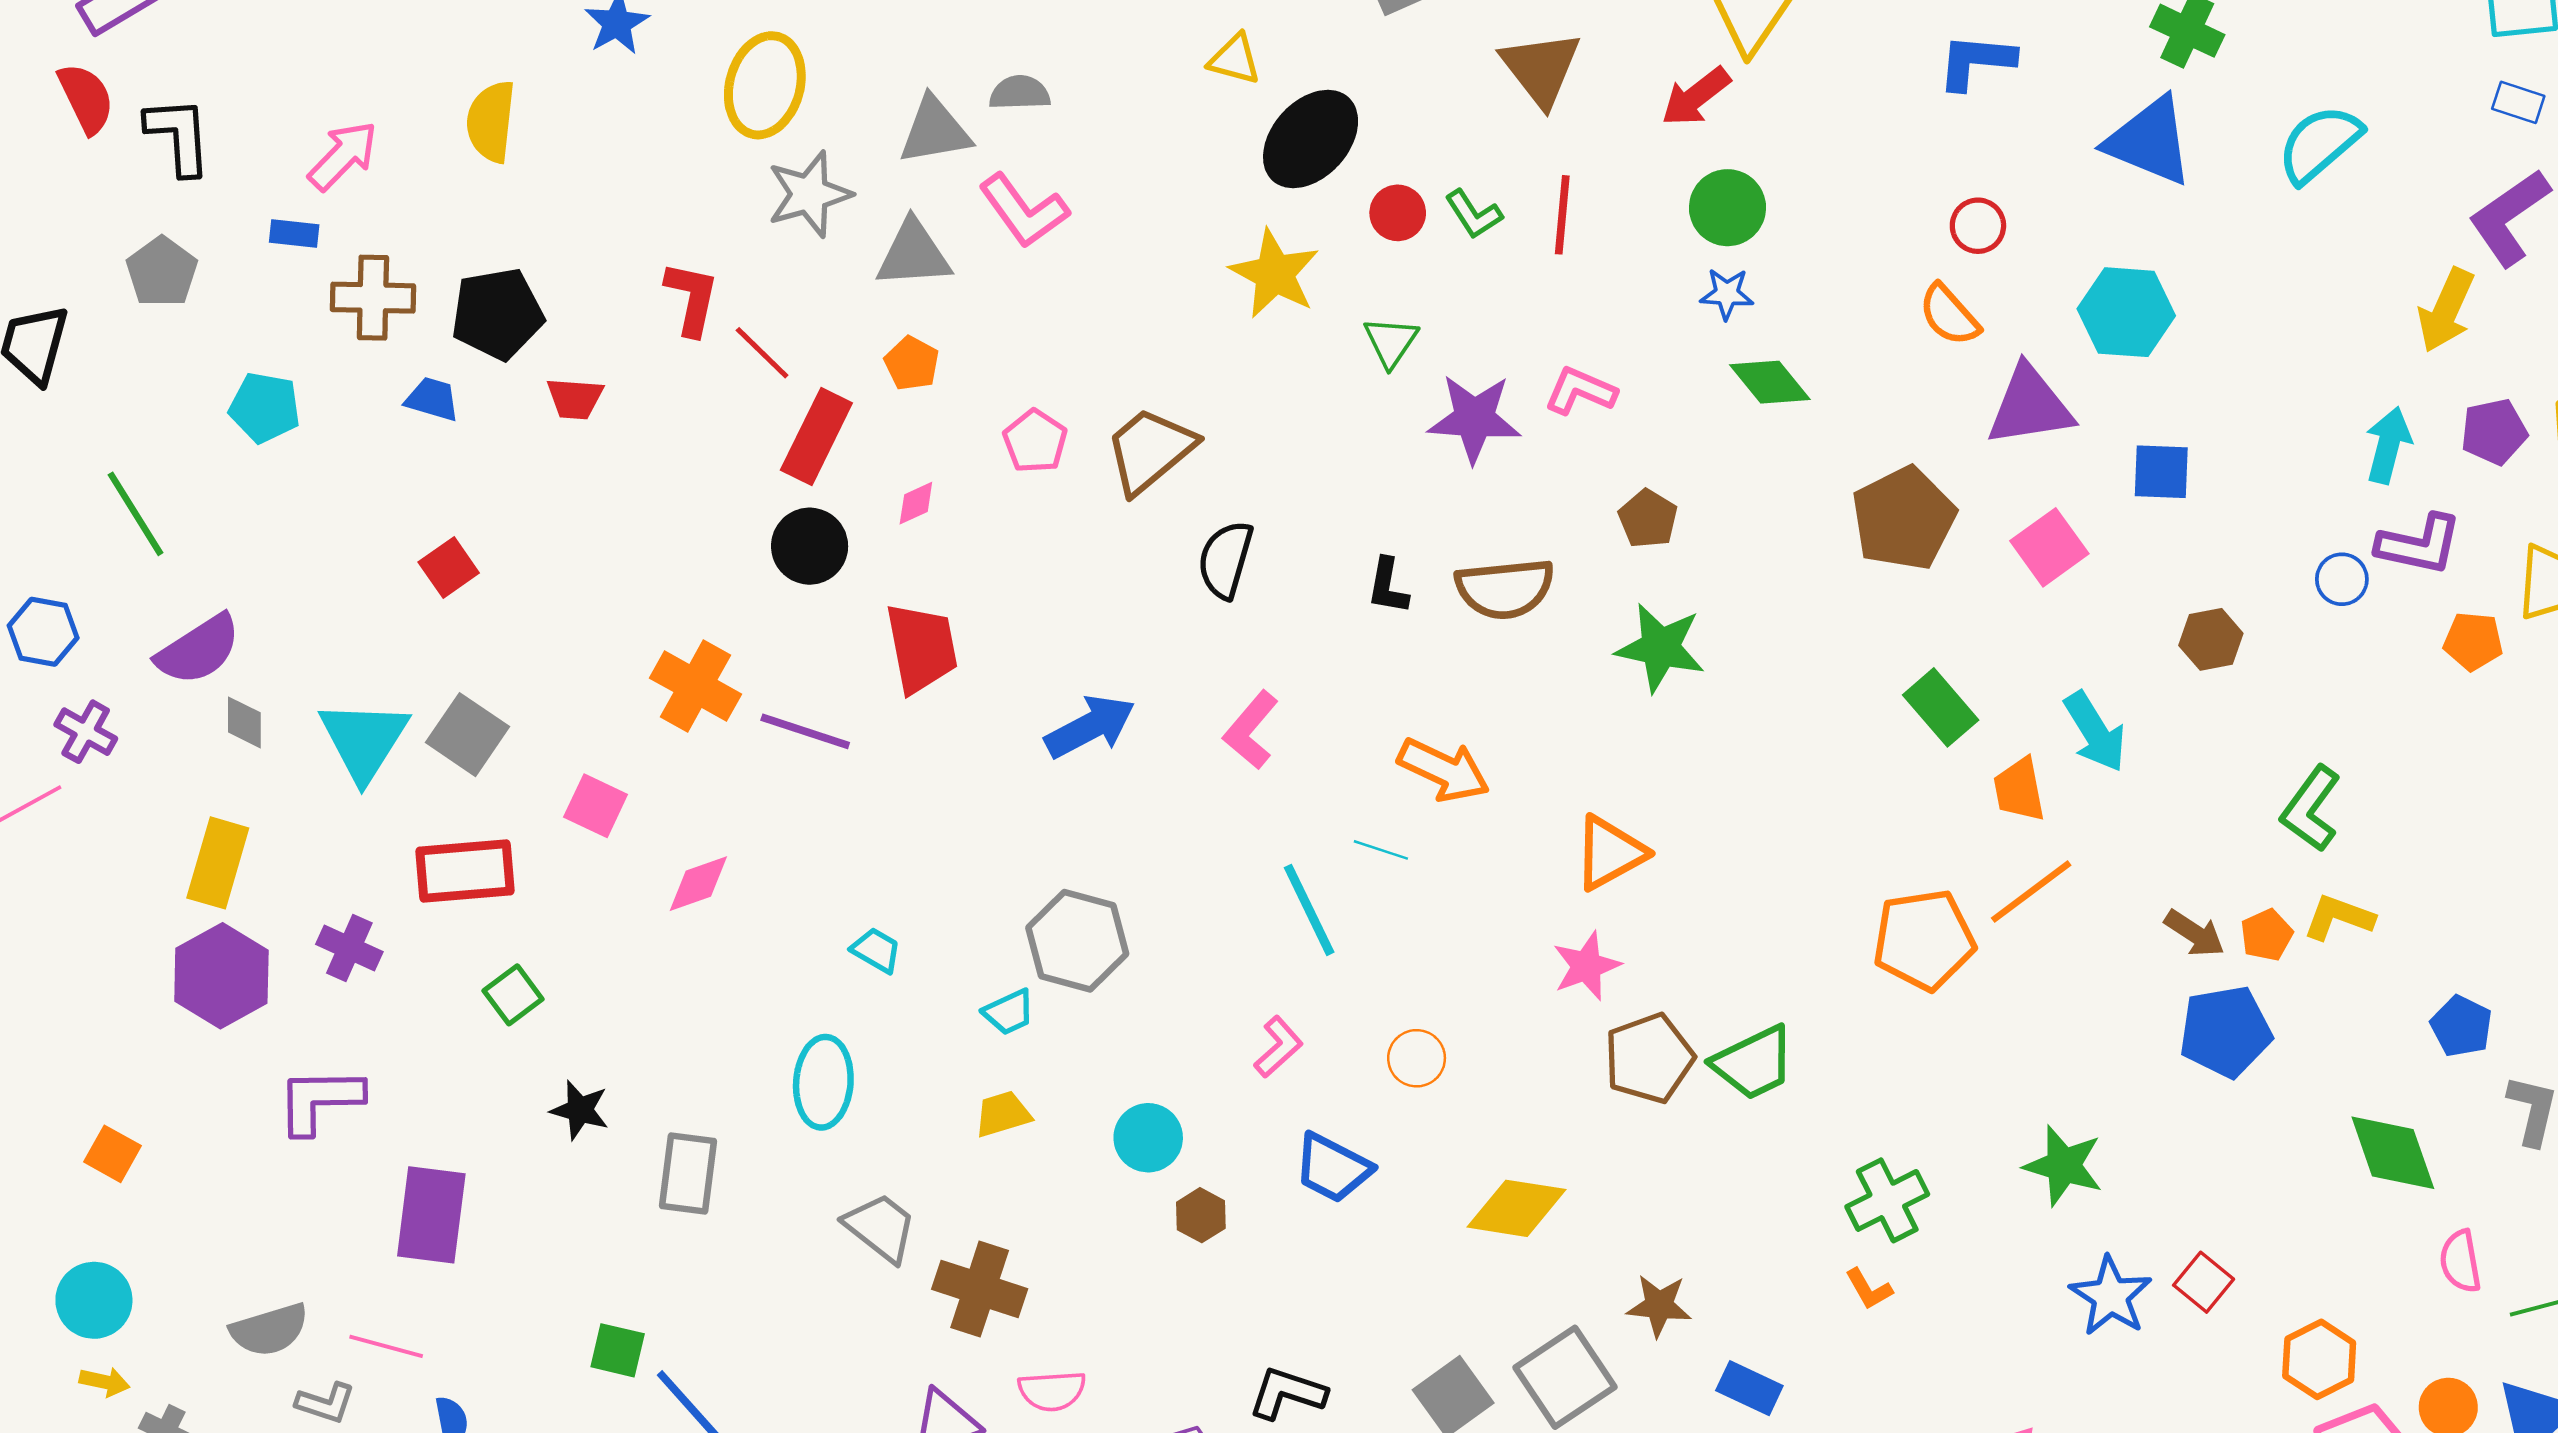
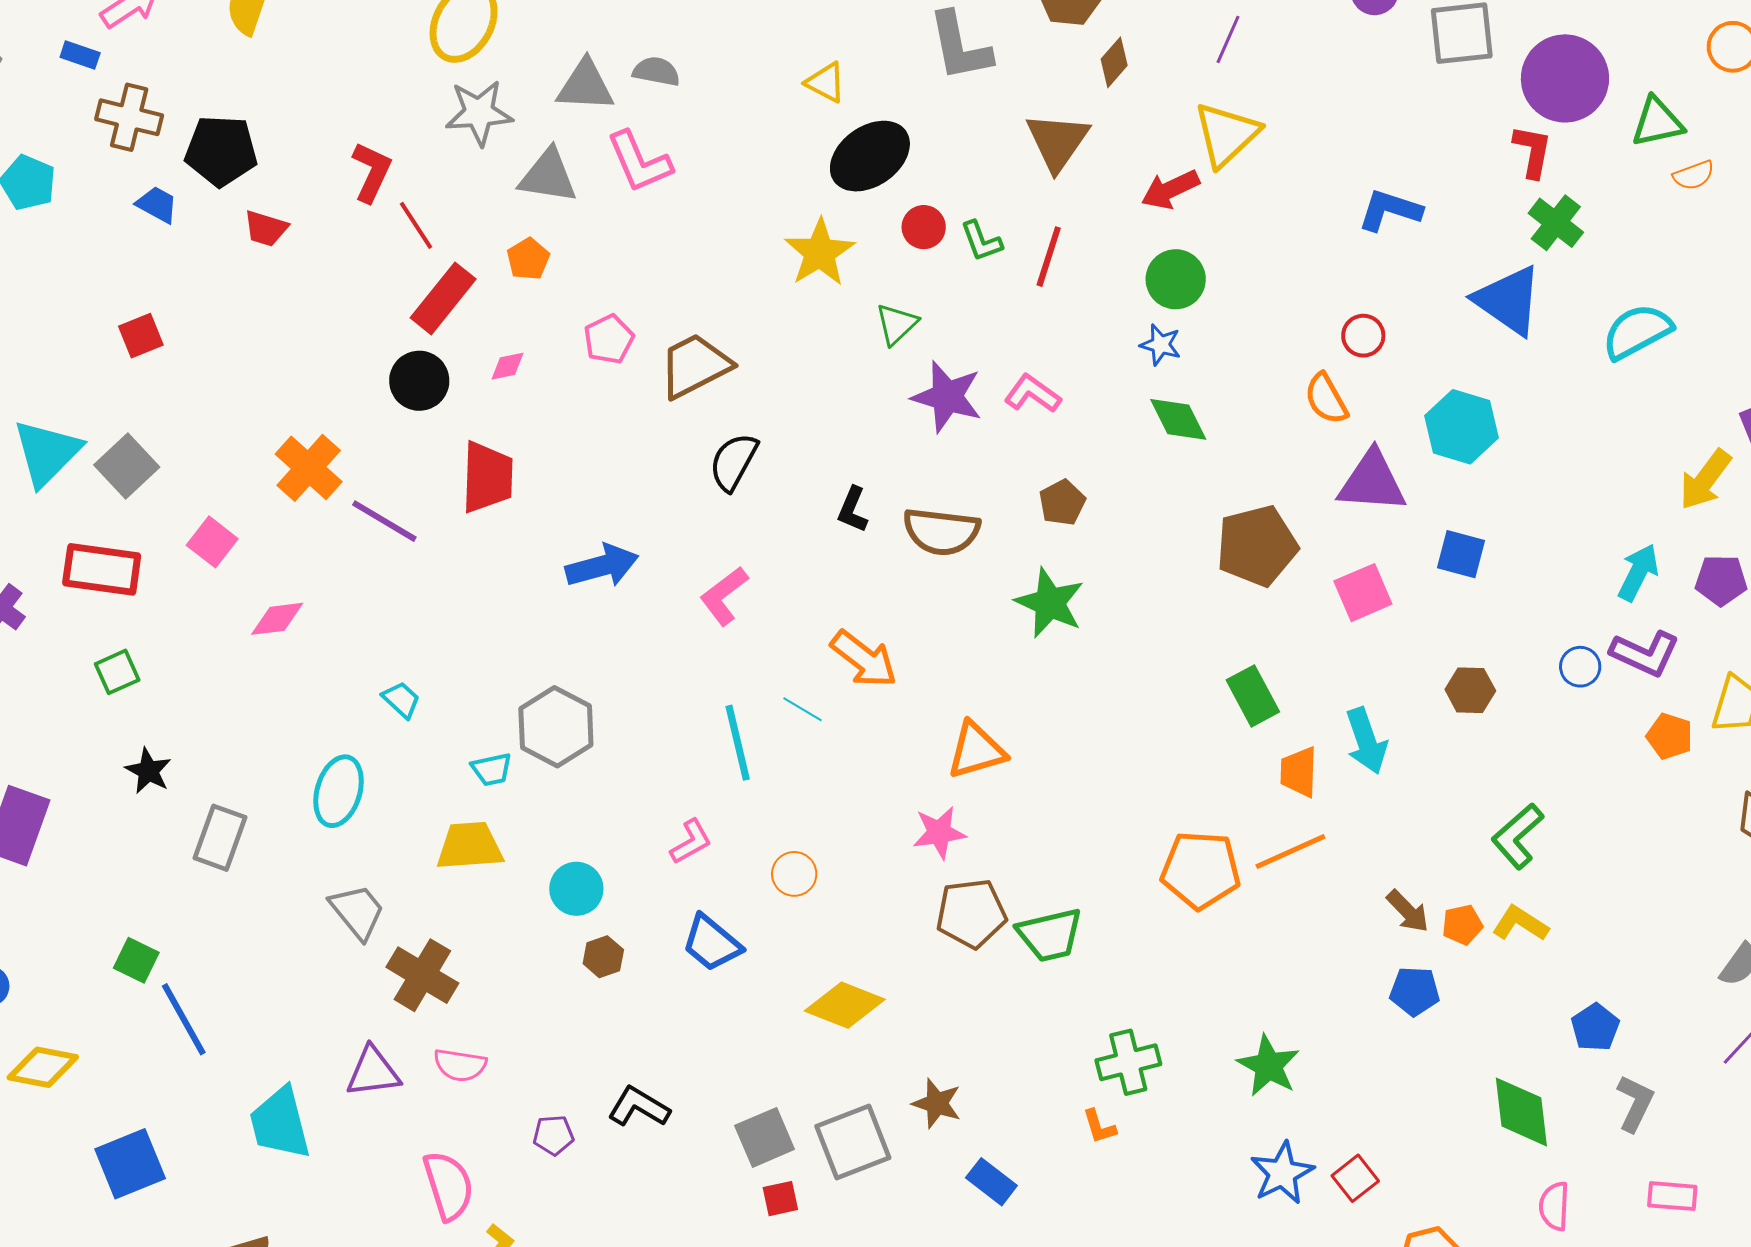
blue pentagon: (2225, 1031) -> (1415, 991), size x0.7
yellow trapezoid: (1003, 1114) -> (470, 846), size x1.5

